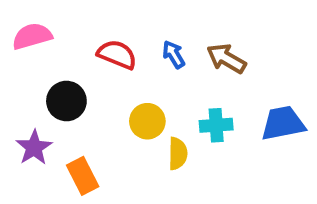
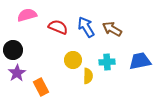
pink semicircle: (32, 36) -> (27, 15), moved
blue arrow: (174, 54) -> (86, 27), size x1.5
black circle: (66, 101) -> (13, 50), moved

